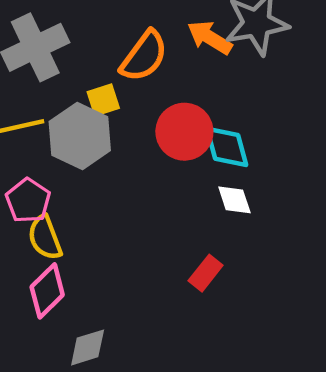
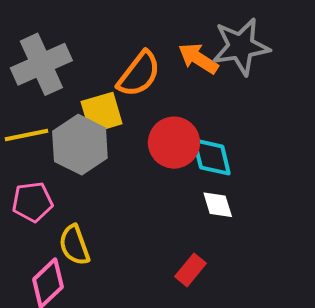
yellow square: (103, 100) -> (102, 113), size x1.4
pink pentagon: (28, 201) -> (32, 202), turned 30
yellow semicircle: (45, 237) -> (74, 245), moved

